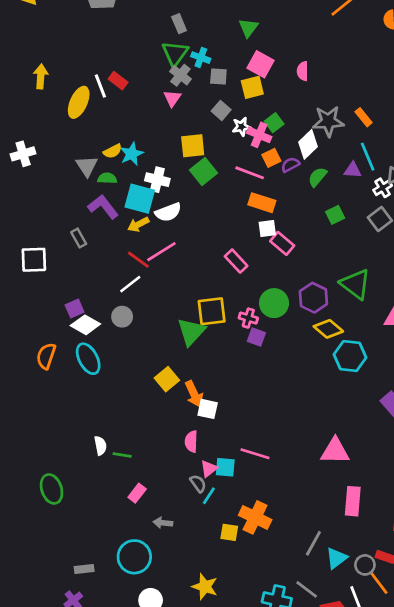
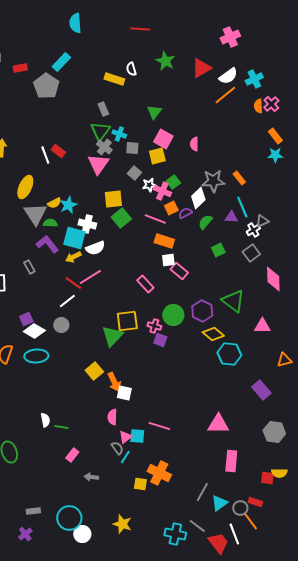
pink triangle: (172, 98) -> (98, 164), size x1.6
yellow ellipse: (79, 102) -> (25, 187), moved
gray triangle: (87, 166) -> (35, 214), size x1.4
cyan ellipse: (88, 359) -> (36, 356), turned -65
cyan circle: (134, 557) -> (69, 518), moved

